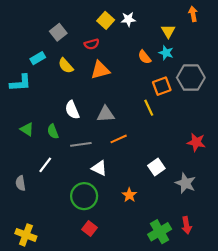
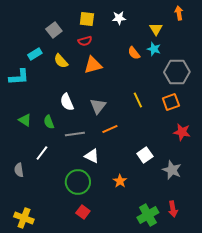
yellow square: (106, 20) -> (87, 19), moved, turned -35
orange square: (162, 86) -> (171, 102), moved
gray triangle: (106, 114) -> (98, 106), turned -48

